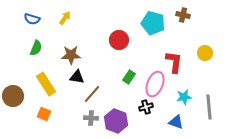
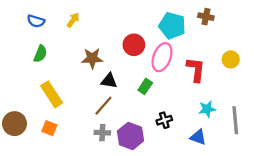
brown star: (71, 55) -> (92, 58), moved
black triangle: (77, 77) -> (109, 81), moved
pink ellipse: (155, 84) -> (162, 57), moved
brown circle: (13, 96) -> (15, 124), moved

